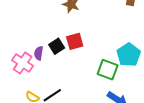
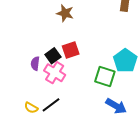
pink cross: (23, 63) -> (55, 73), moved

